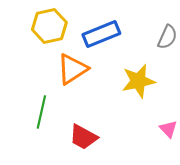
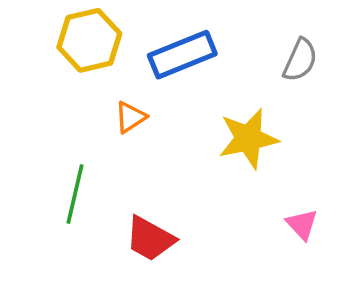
orange triangle: (72, 69) -> (130, 117), size x0.6

